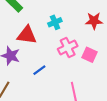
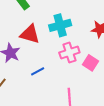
cyan cross: (55, 22) -> (60, 25), size x1.5

